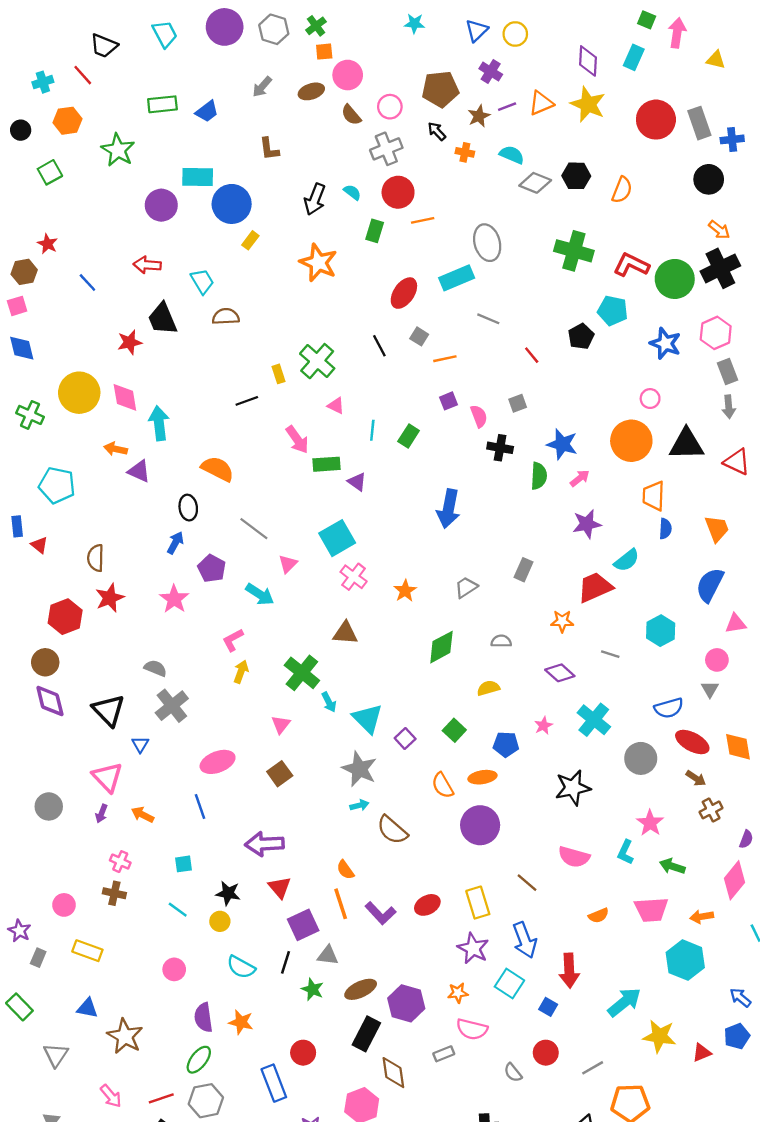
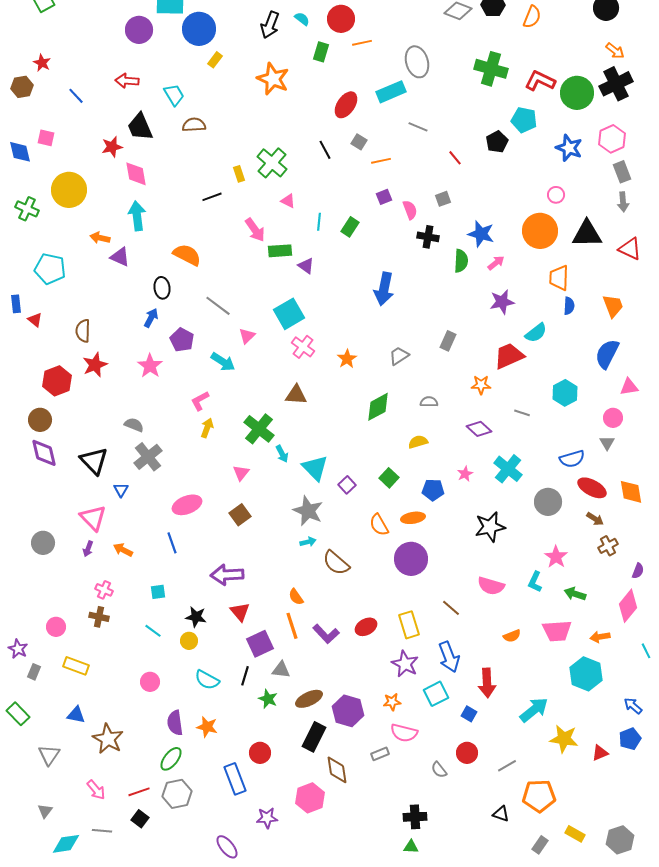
pink square: (17, 306) -> (46, 138), moved, turned 30
pink diamond: (125, 397) -> (136, 174), moved
cyan square: (509, 983) -> (436, 694), turned 30

